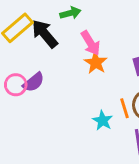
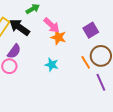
purple semicircle: (34, 82) -> (14, 51), moved
cyan star: (103, 121) -> (52, 65), moved

